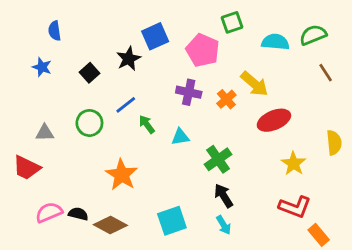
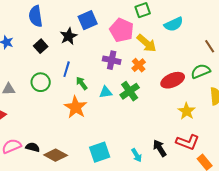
blue semicircle: (55, 31) -> (36, 16), moved, size x1.5
green semicircle: (313, 35) -> (201, 71), moved
cyan semicircle: (275, 42) -> (174, 24), turned 150
yellow arrow: (254, 84) -> (147, 43), moved
blue line: (126, 105) -> (67, 69), turned -35
green cross: (218, 159) -> (130, 91), moved
orange star: (122, 175) -> (76, 107), moved
black arrow: (224, 196) -> (160, 148), moved

